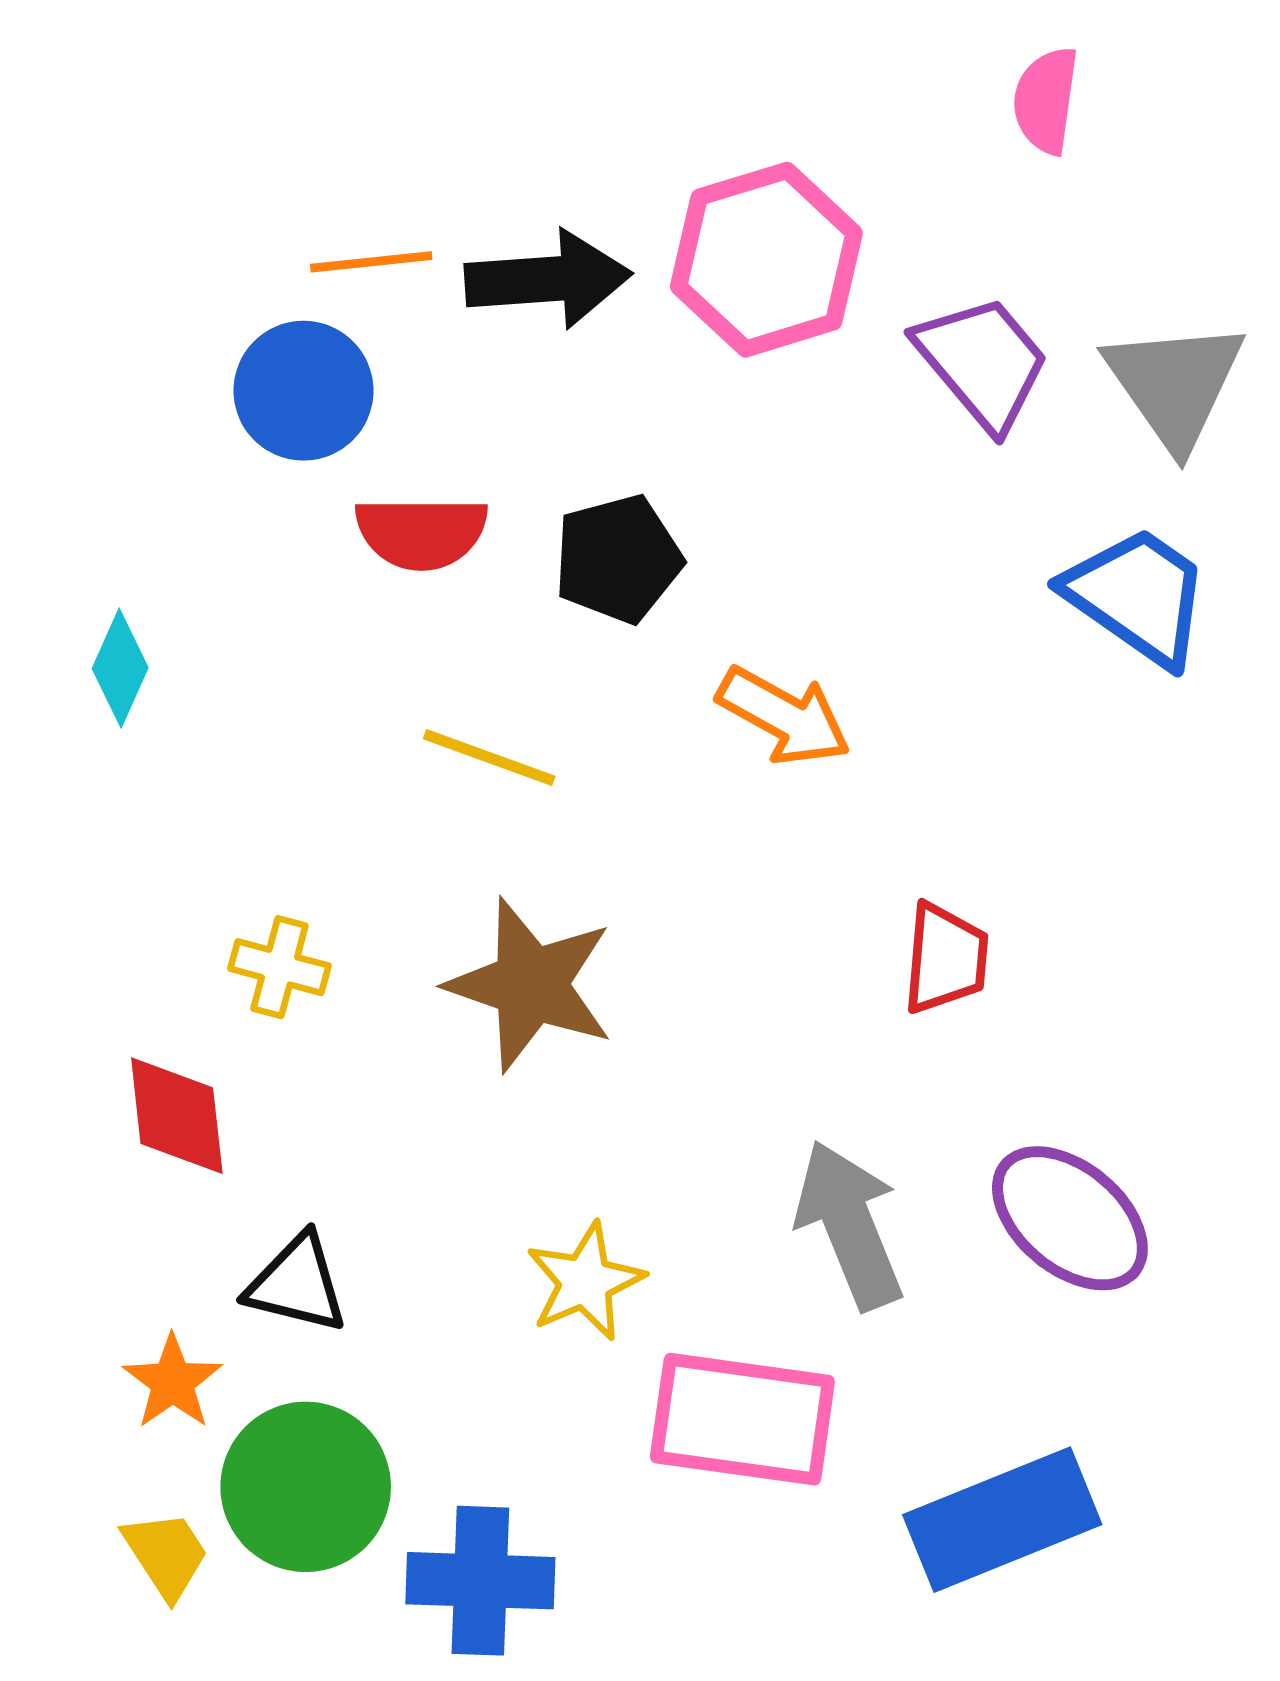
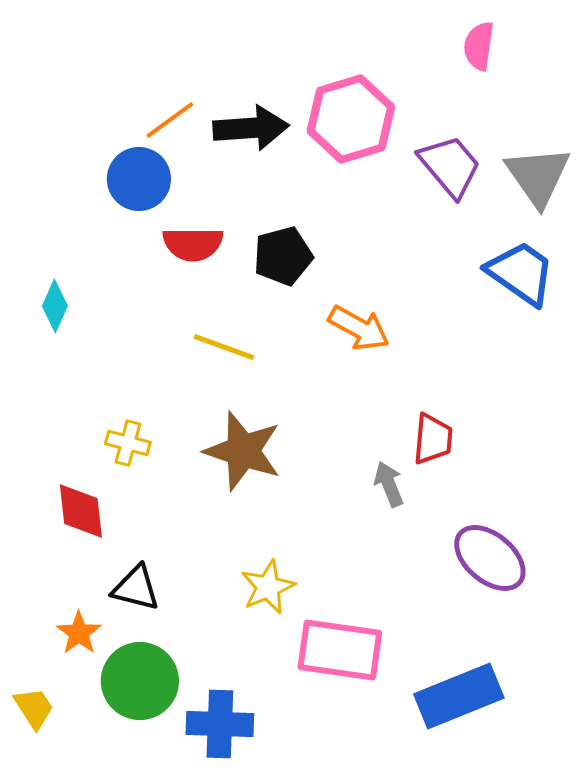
orange line: (371, 262) -> (170, 120), turned -30
gray arrow: (849, 1225) -> (389, 484), moved, size x0.6
yellow trapezoid: (166, 1555) -> (34, 708), moved

